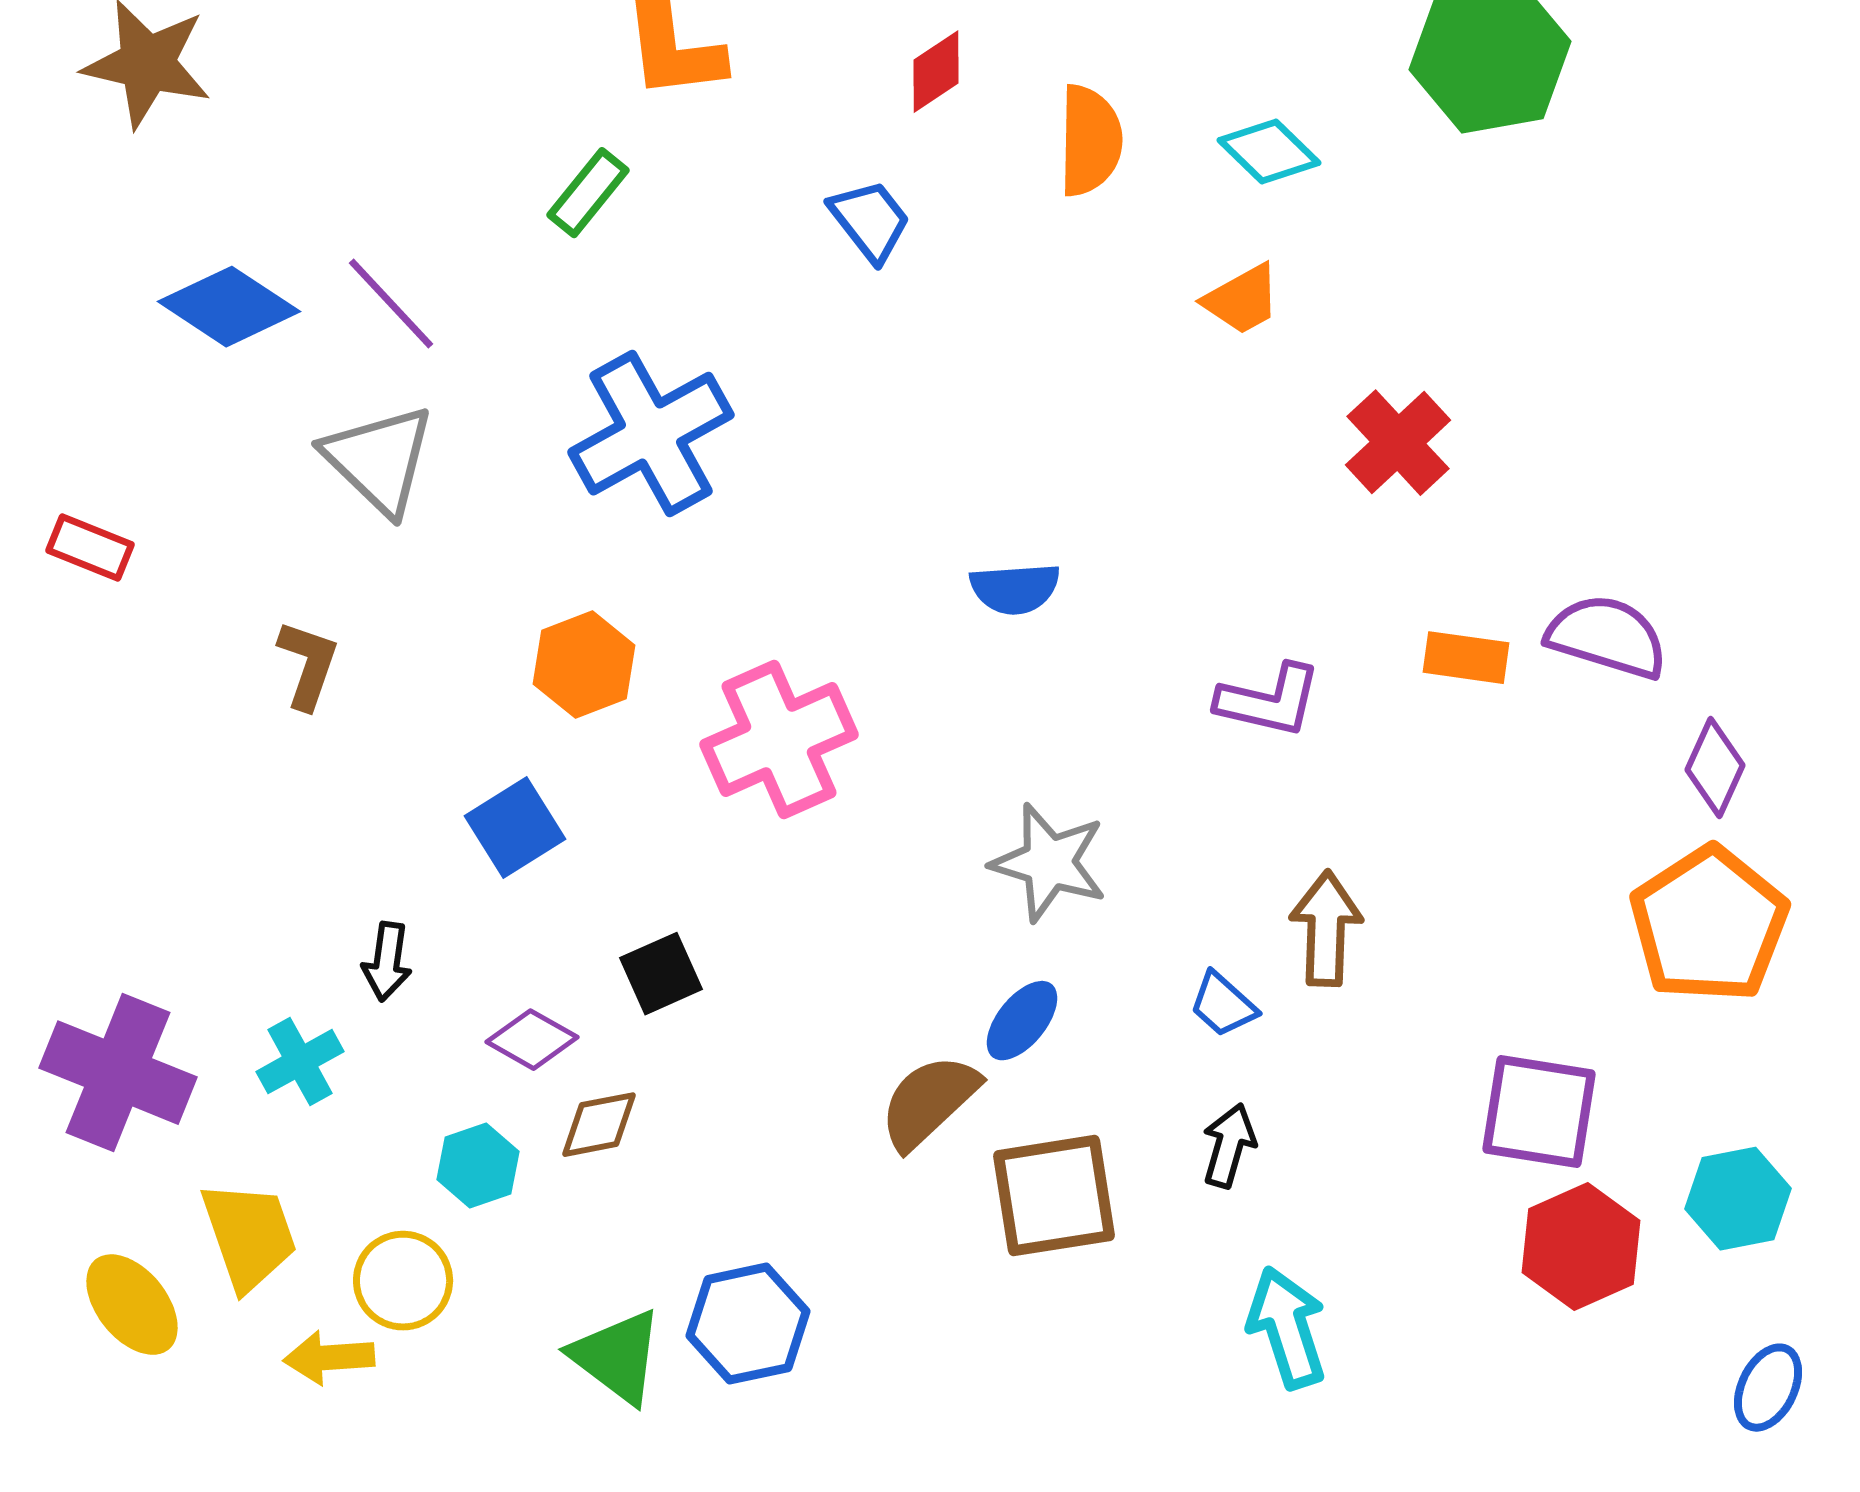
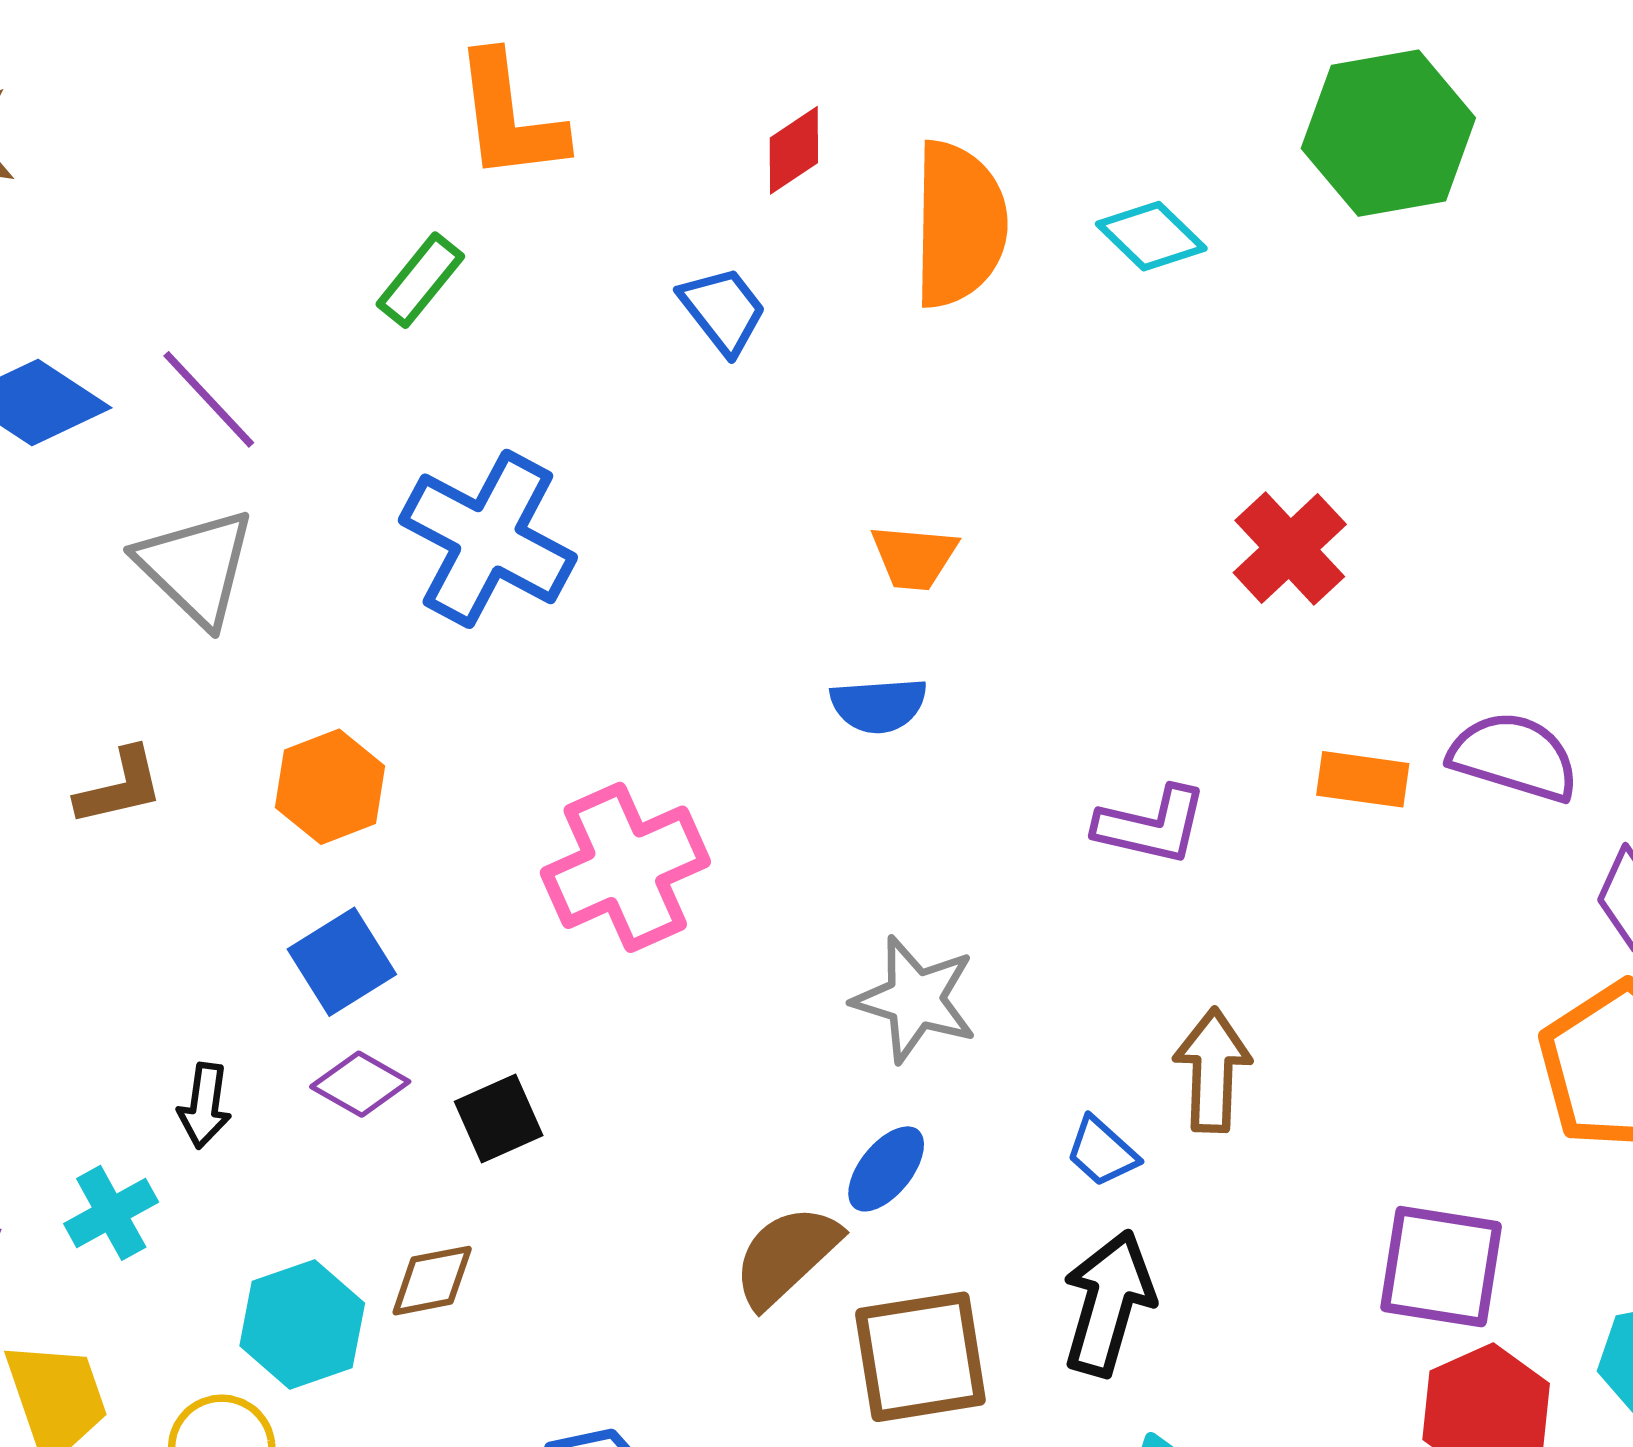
orange semicircle: (1090, 141) -> (959, 224), size x1.4
orange trapezoid: (1242, 300) -> (914, 557), moved, turned 34
blue cross: (651, 434) -> (488, 539), turned -33
brown L-shape: (308, 665) -> (120, 787), turned 58
orange hexagon: (584, 665) -> (330, 787), moved
purple diamond: (532, 1040) -> (360, 1084), moved
black arrow: (1229, 1146) -> (1108, 1303), size x1.6
cyan hexagon: (478, 1166) -> (302, 1325), size x1.4

